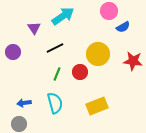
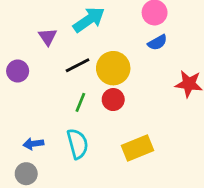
blue semicircle: (123, 27) -> (157, 42), moved
yellow circle: (98, 54) -> (113, 68), moved

